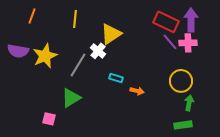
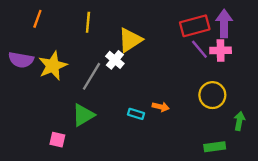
red rectangle: (166, 22) -> (195, 26), turned -40
cyan rectangle: (116, 78) -> (136, 114), moved
green arrow: (189, 103) -> (239, 121), moved

